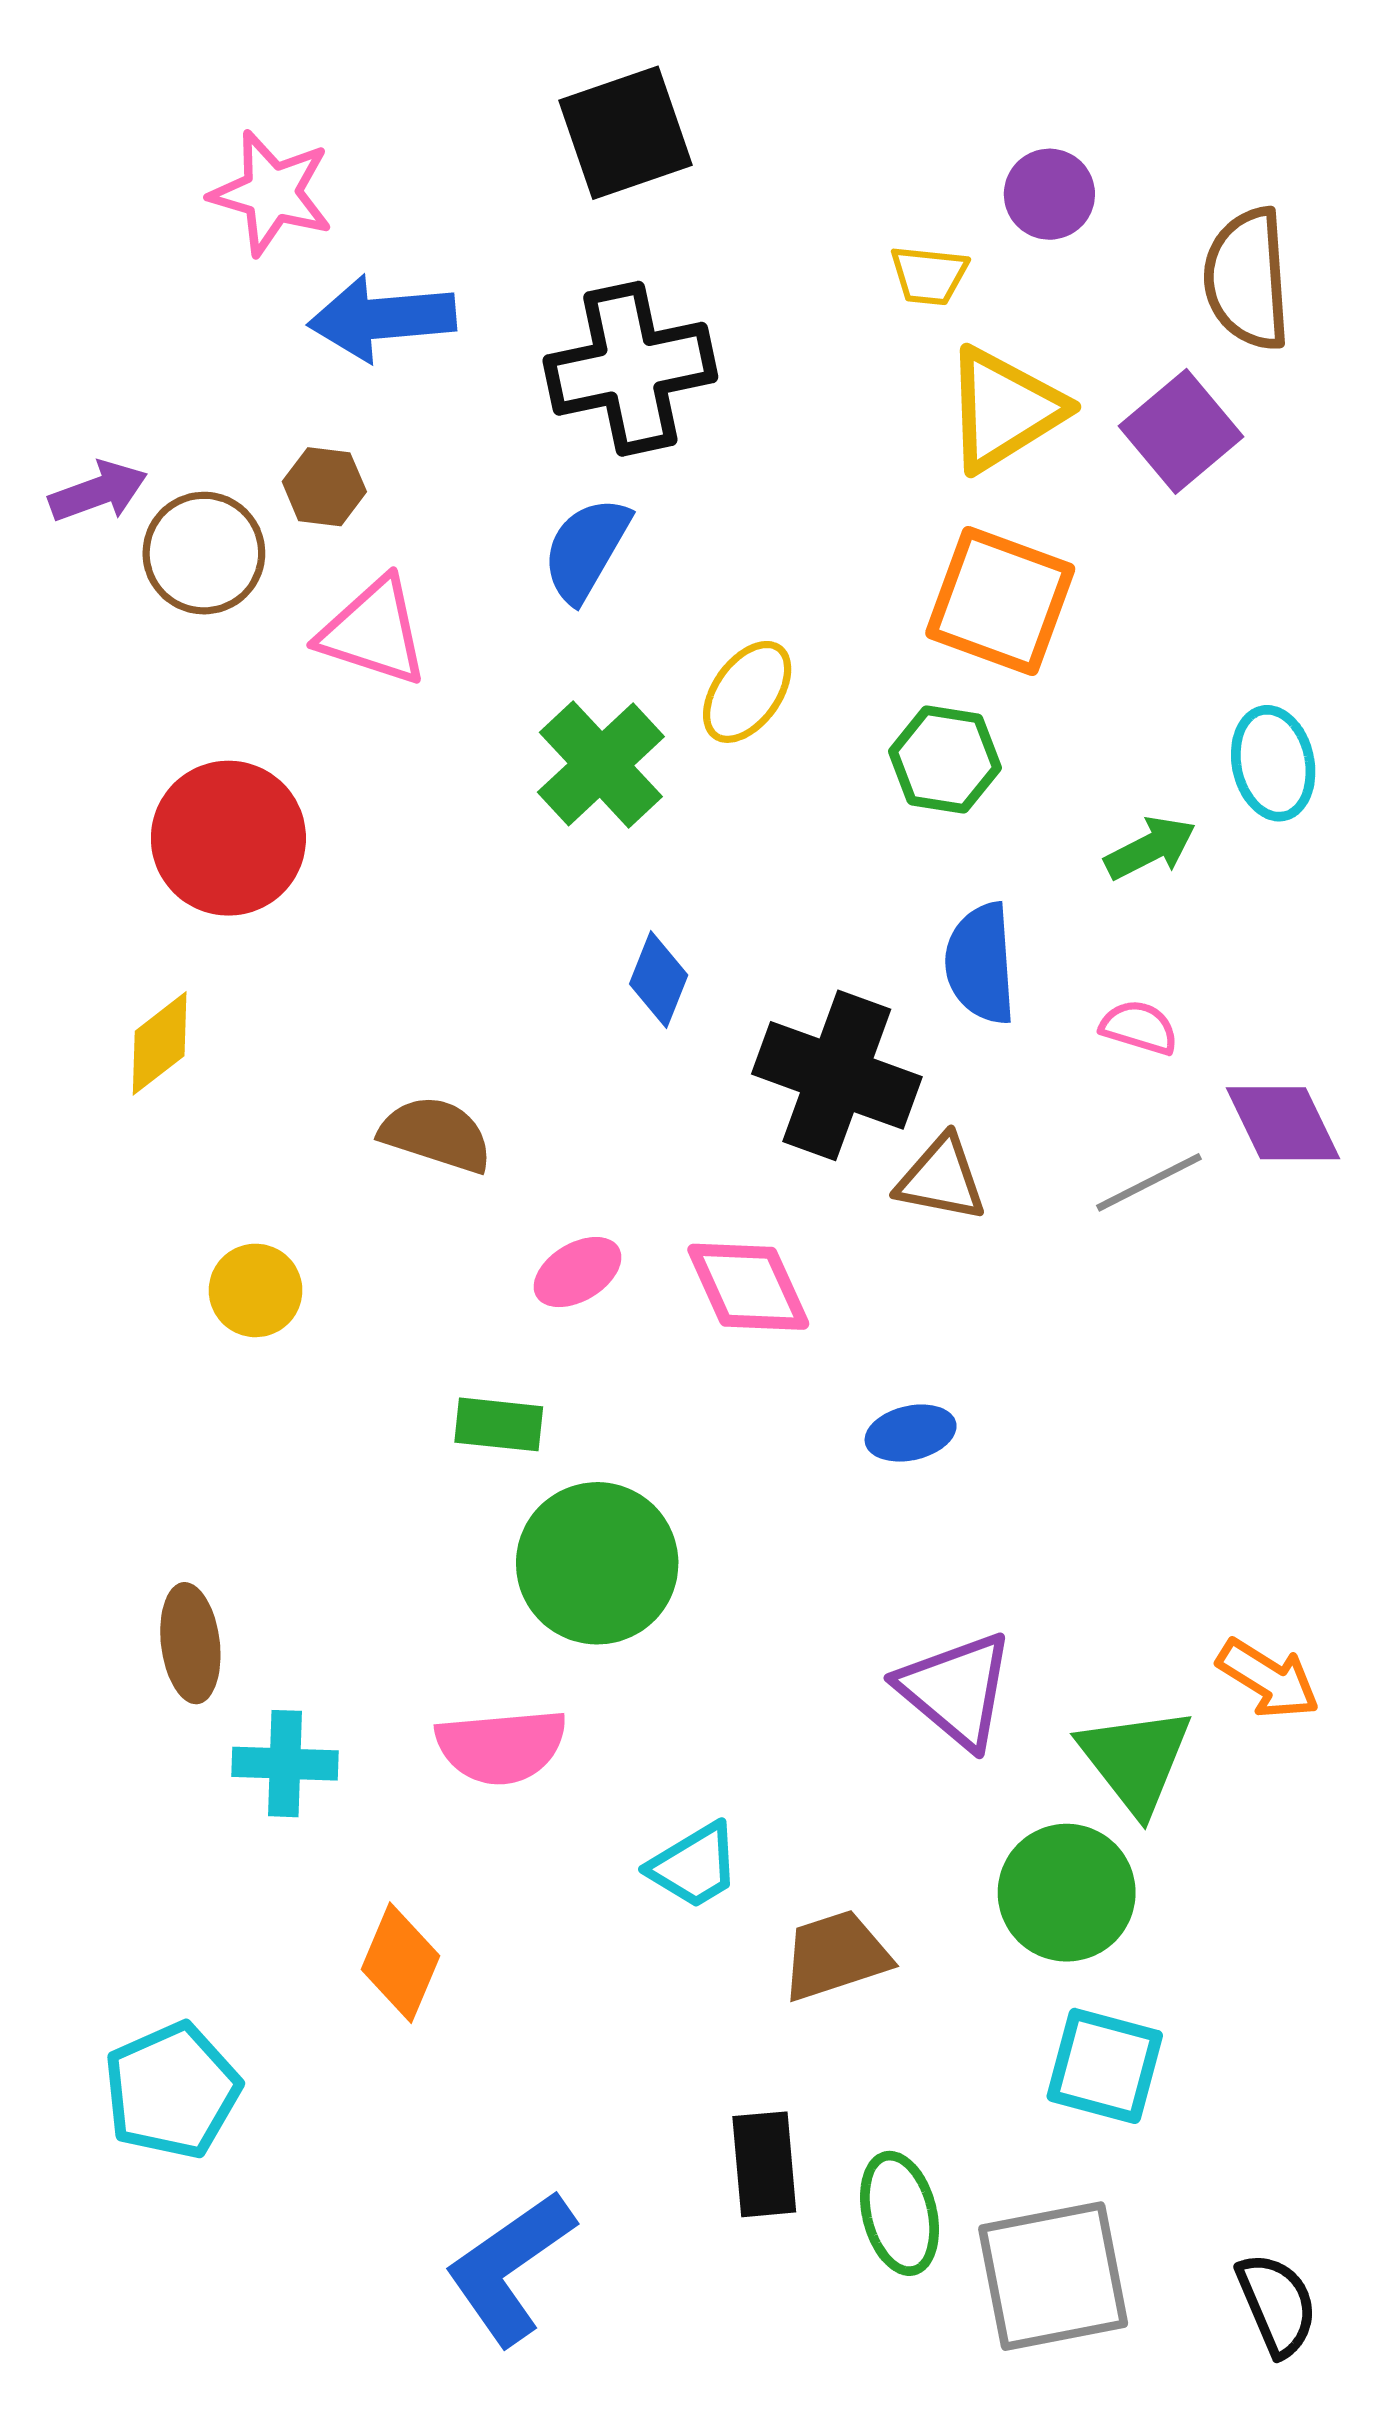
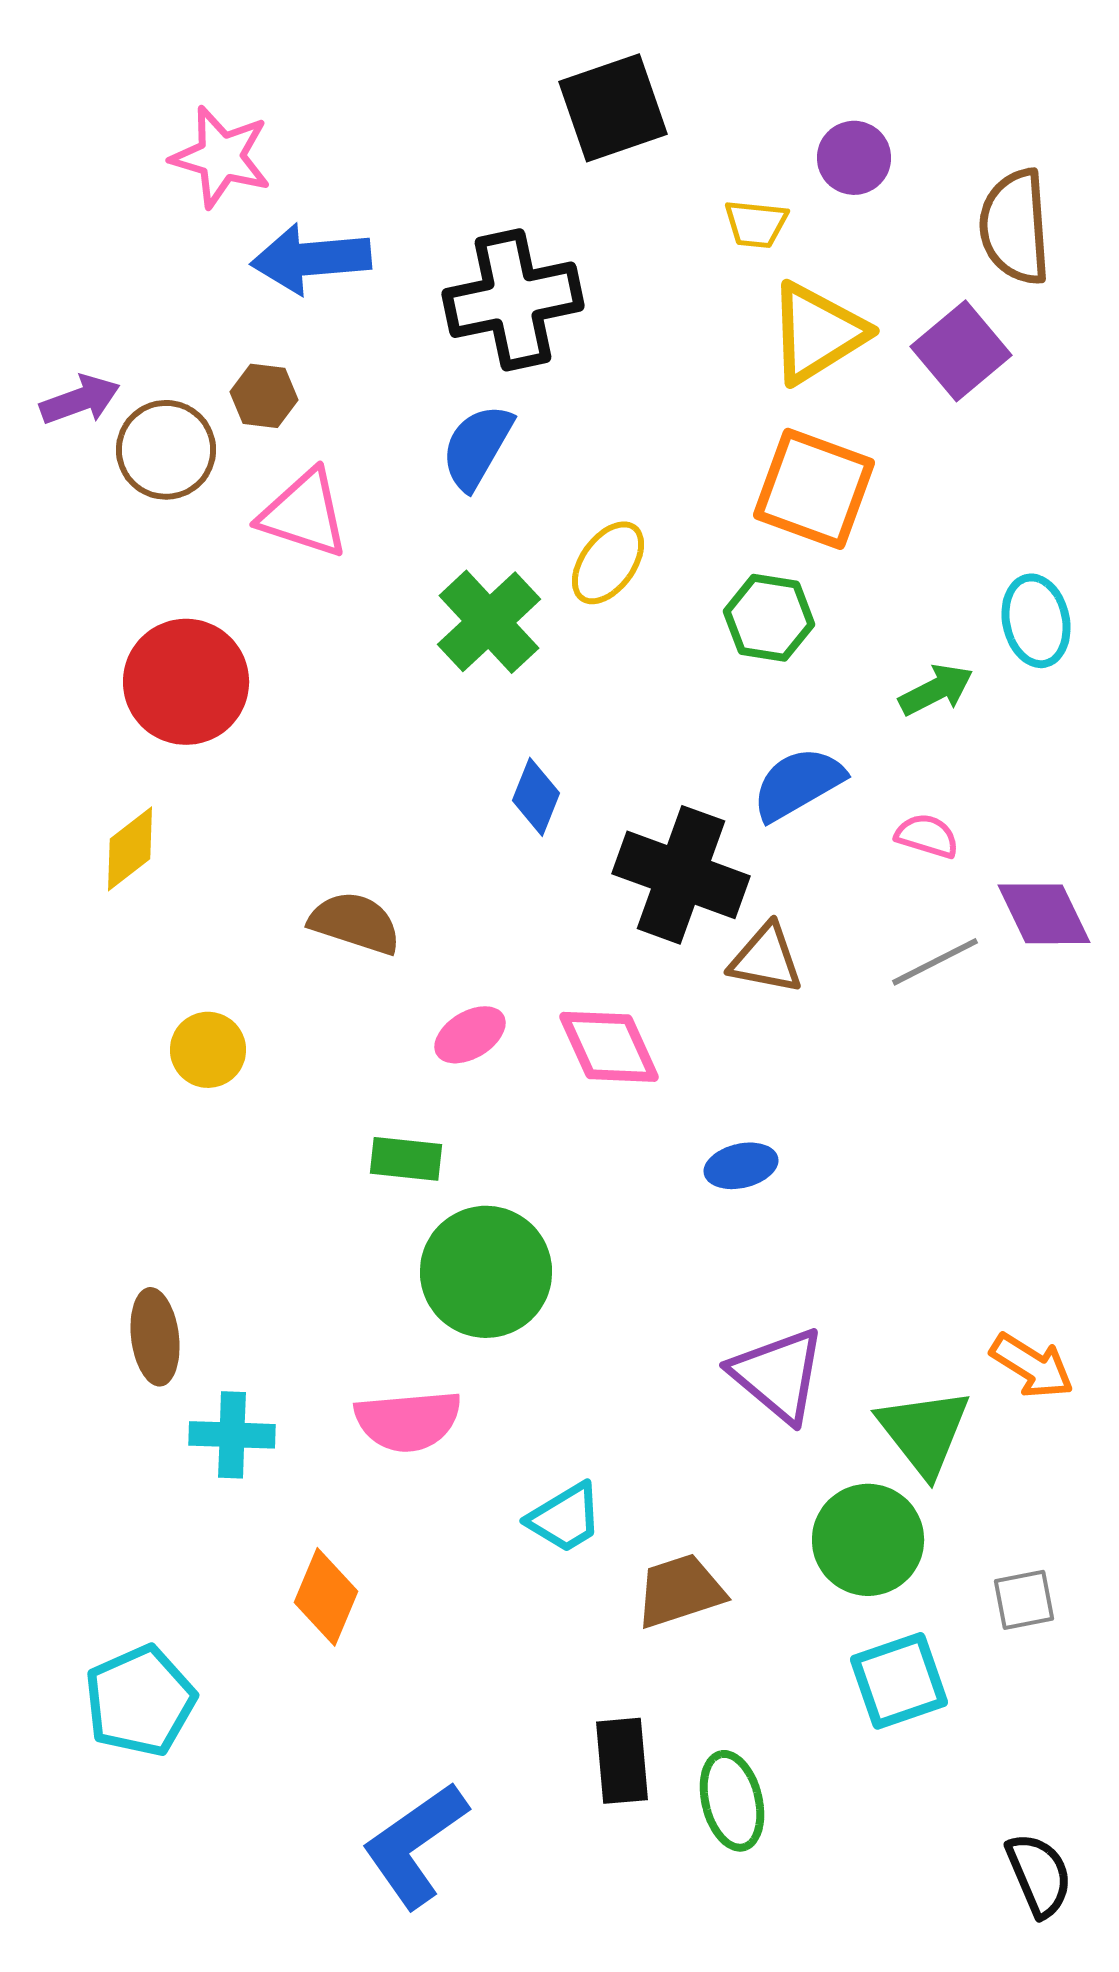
black square: (625, 133) -> (613, 108), moved
blue semicircle: (981, 964) -> (798, 784), turned 64
cyan square: (1105, 2066) -> (899, 1681), turned -34
gray square: (1053, 2276) -> (1024, 1600), moved, size x0.5

